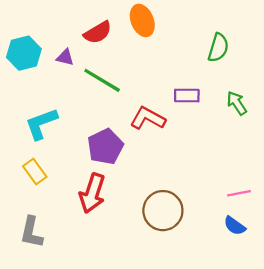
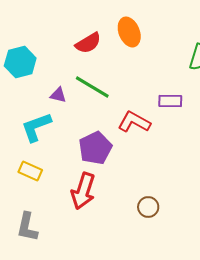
purple triangle: (65, 57) -> (58, 95), moved
yellow rectangle: (35, 171) -> (30, 171), turned -30
brown circle: (163, 211) -> (148, 207), size x0.6

